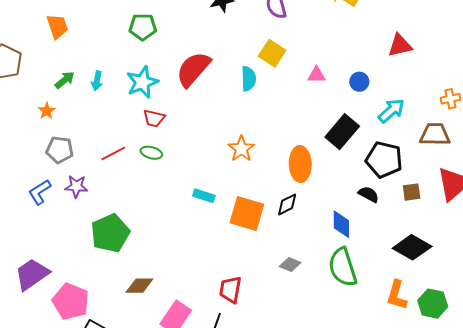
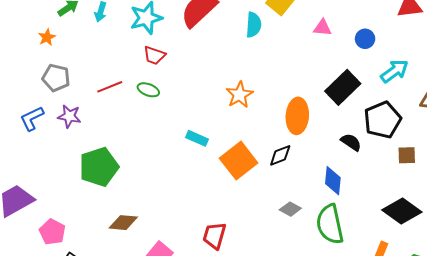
black pentagon: (384, 160) -> (382, 120), turned 30
black semicircle: (369, 194) -> (351, 142), moved
orange square: (247, 214) -> (239, 161), turned 30
gray diamond: (290, 264) -> (290, 209), moved
pink pentagon: (71, 301) -> (52, 232), size x0.7

